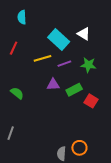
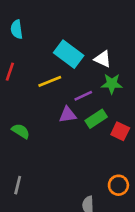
white triangle: (84, 34) -> (103, 59), moved
purple line: (64, 64) -> (83, 96), moved
orange circle: (79, 148) -> (118, 185), moved

